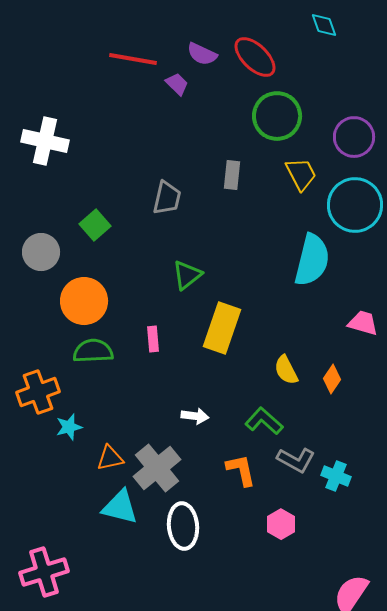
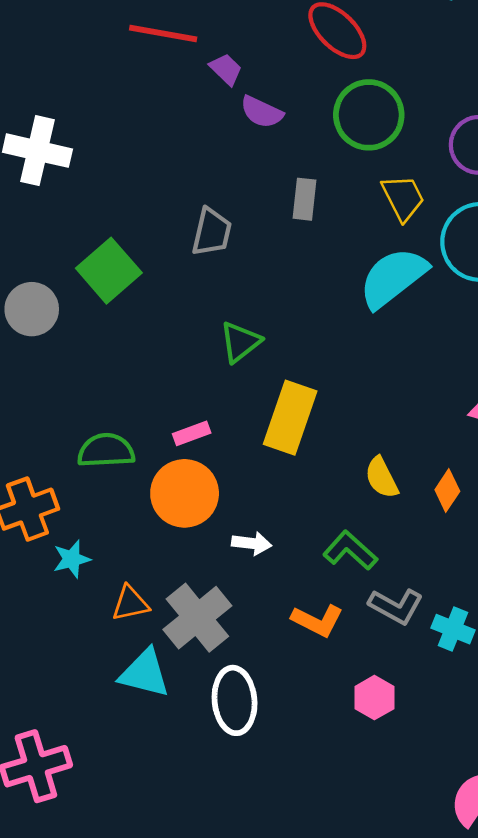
purple semicircle: (202, 54) -> (262, 112), moved
green square: (95, 225) -> (109, 271), size x1.4
cyan semicircle: (312, 260) -> (393, 278), moved, turned -142
orange circle: (84, 301) -> (185, 493), moved
pink rectangle: (153, 339) -> (192, 433), turned 75
orange L-shape: (241, 470) -> (317, 620), turned 129

